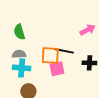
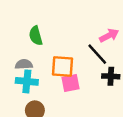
green semicircle: (19, 32) -> (36, 36), moved
black line: (64, 51) -> (97, 54), moved, turned 36

